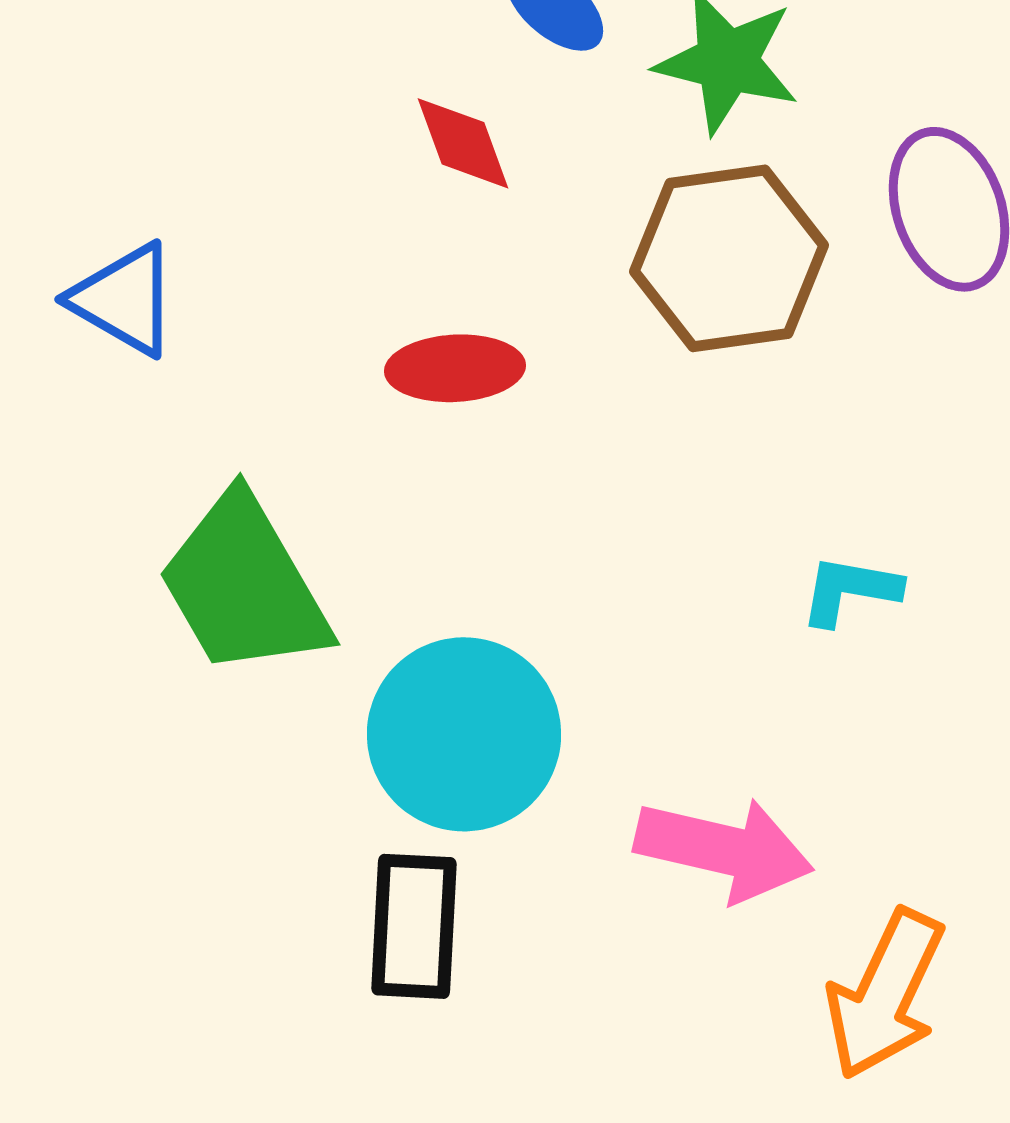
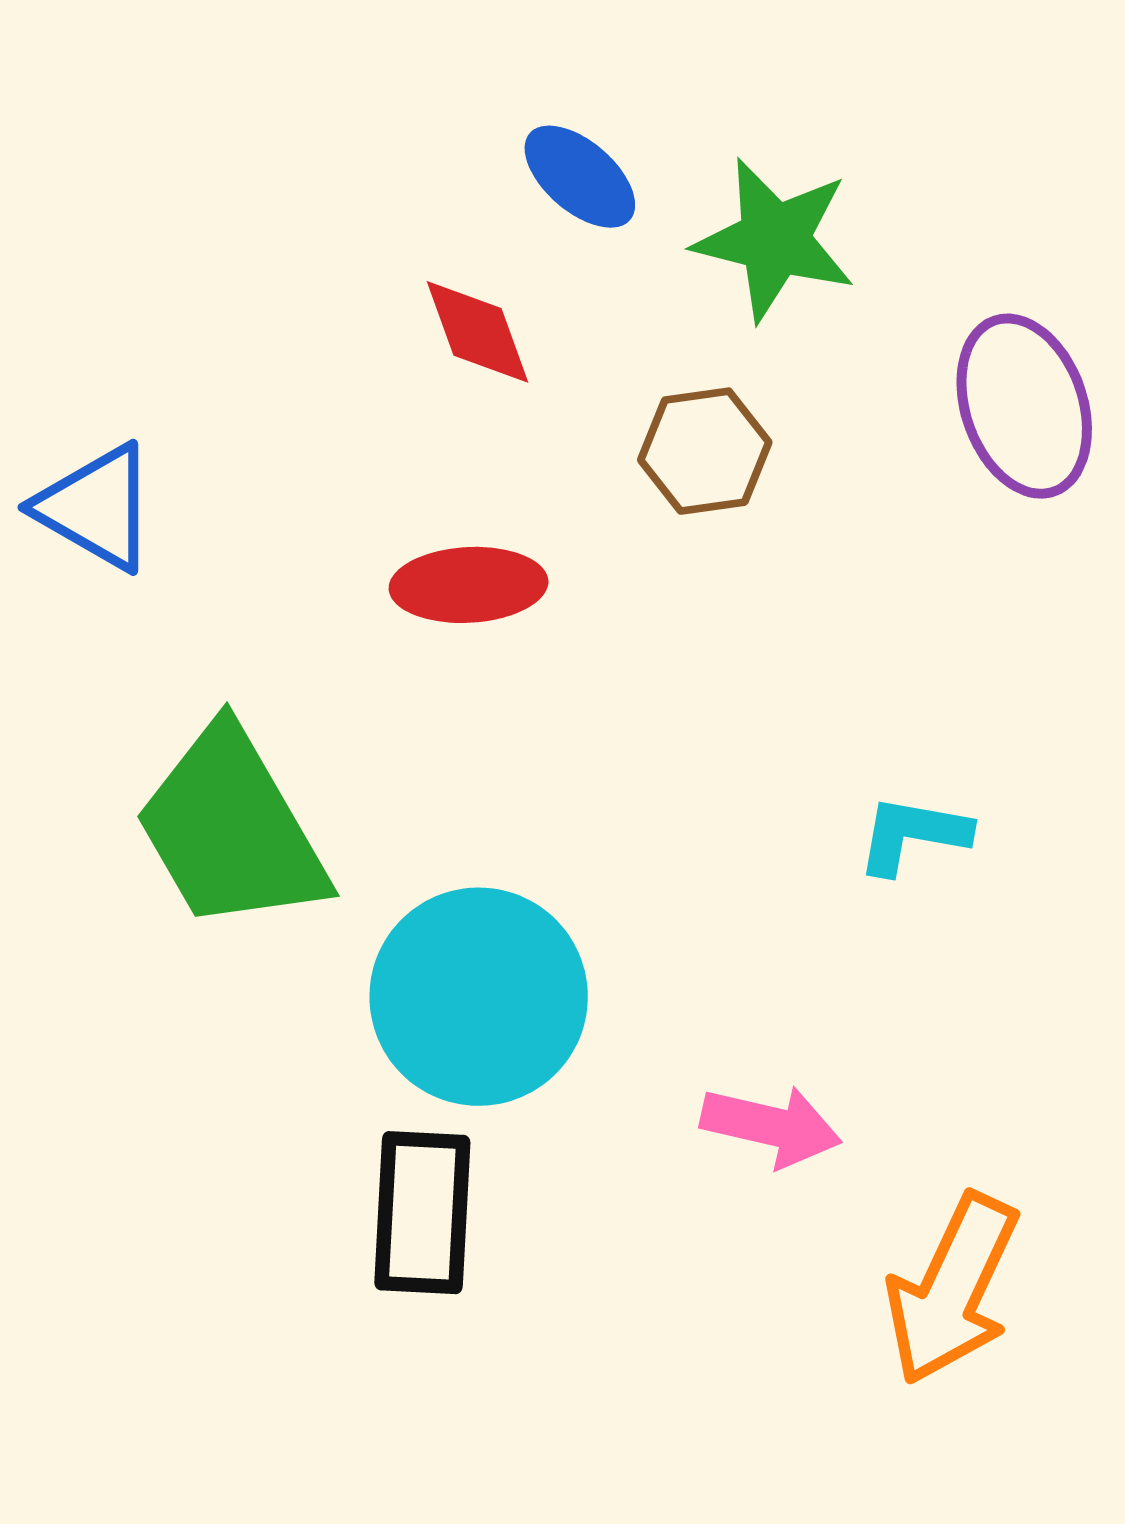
brown hexagon: (729, 258) -> (705, 451), moved, size x0.6
pink arrow: (724, 849) -> (771, 1126), size x0.7

